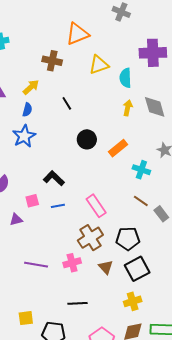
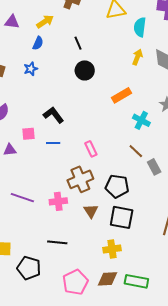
blue star: (24, 136) -> (31, 69), size x0.6
black circle: (87, 139) -> (85, 70), moved
pink rectangle: (96, 206) -> (91, 149), size x0.7
black square: (137, 269) -> (122, 217), turned 30

